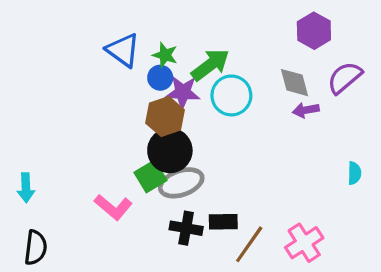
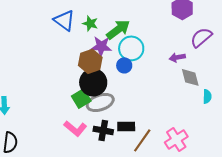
blue circle: (160, 78) -> (124, 65), moved
gray diamond: (294, 83) -> (190, 77), moved
pink L-shape: (113, 207) -> (75, 128), moved

